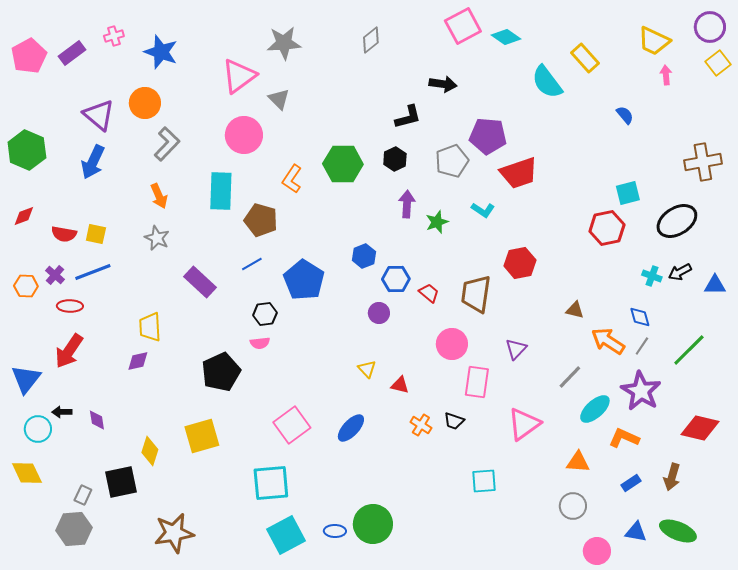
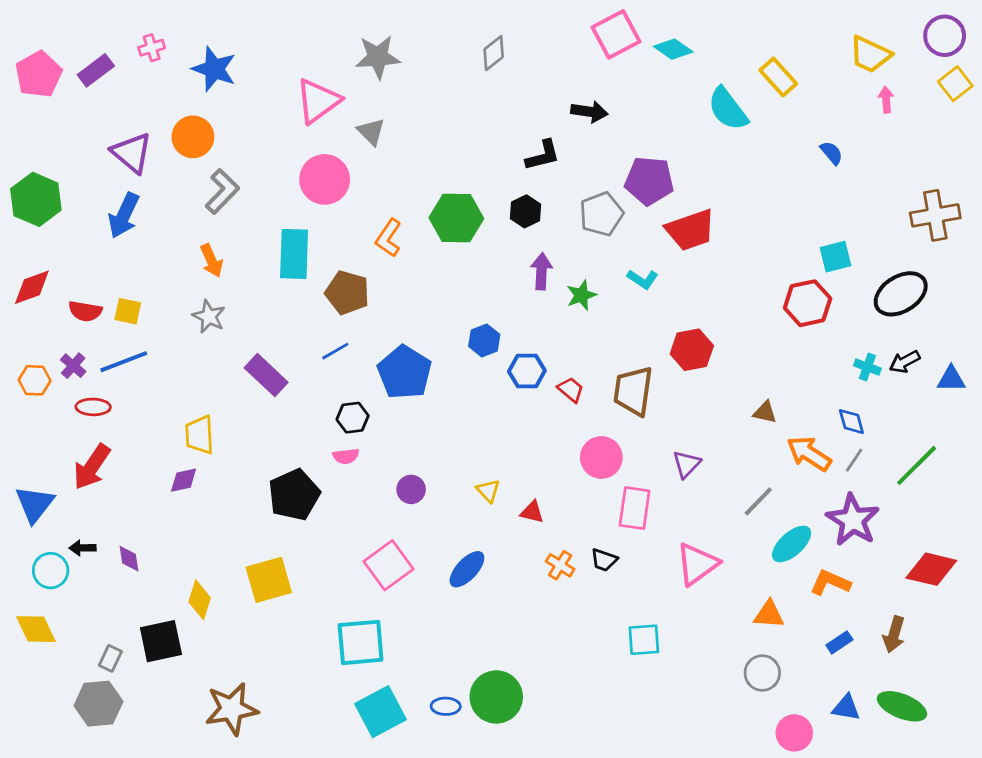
red diamond: (24, 216) -> (32, 287), size x1.4
purple circle: (379, 313) -> (411, 489), moved

